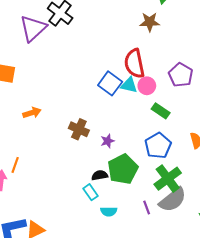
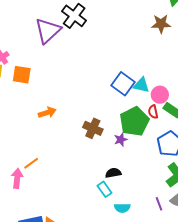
red semicircle: (134, 64) -> (153, 112), moved, size x0.5
pink circle: (147, 86) -> (160, 95), moved
orange line: (15, 165) -> (31, 163), turned 35
green pentagon: (123, 169) -> (134, 121), moved

